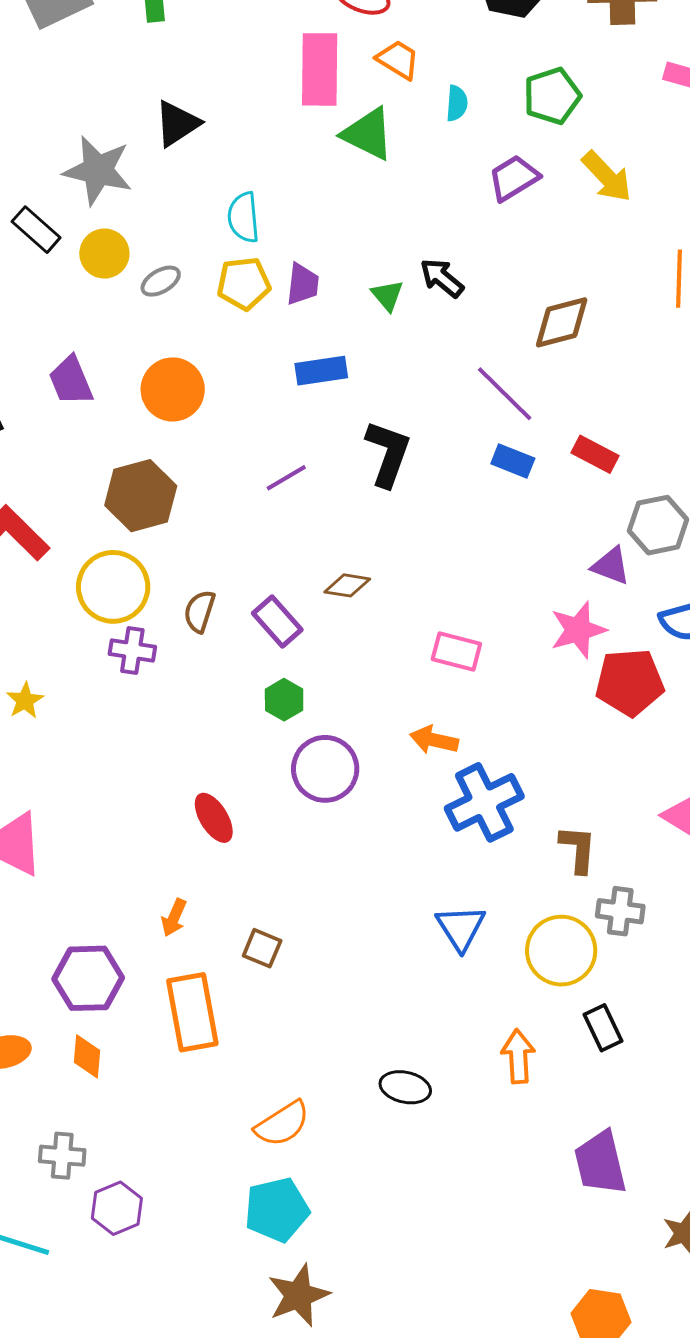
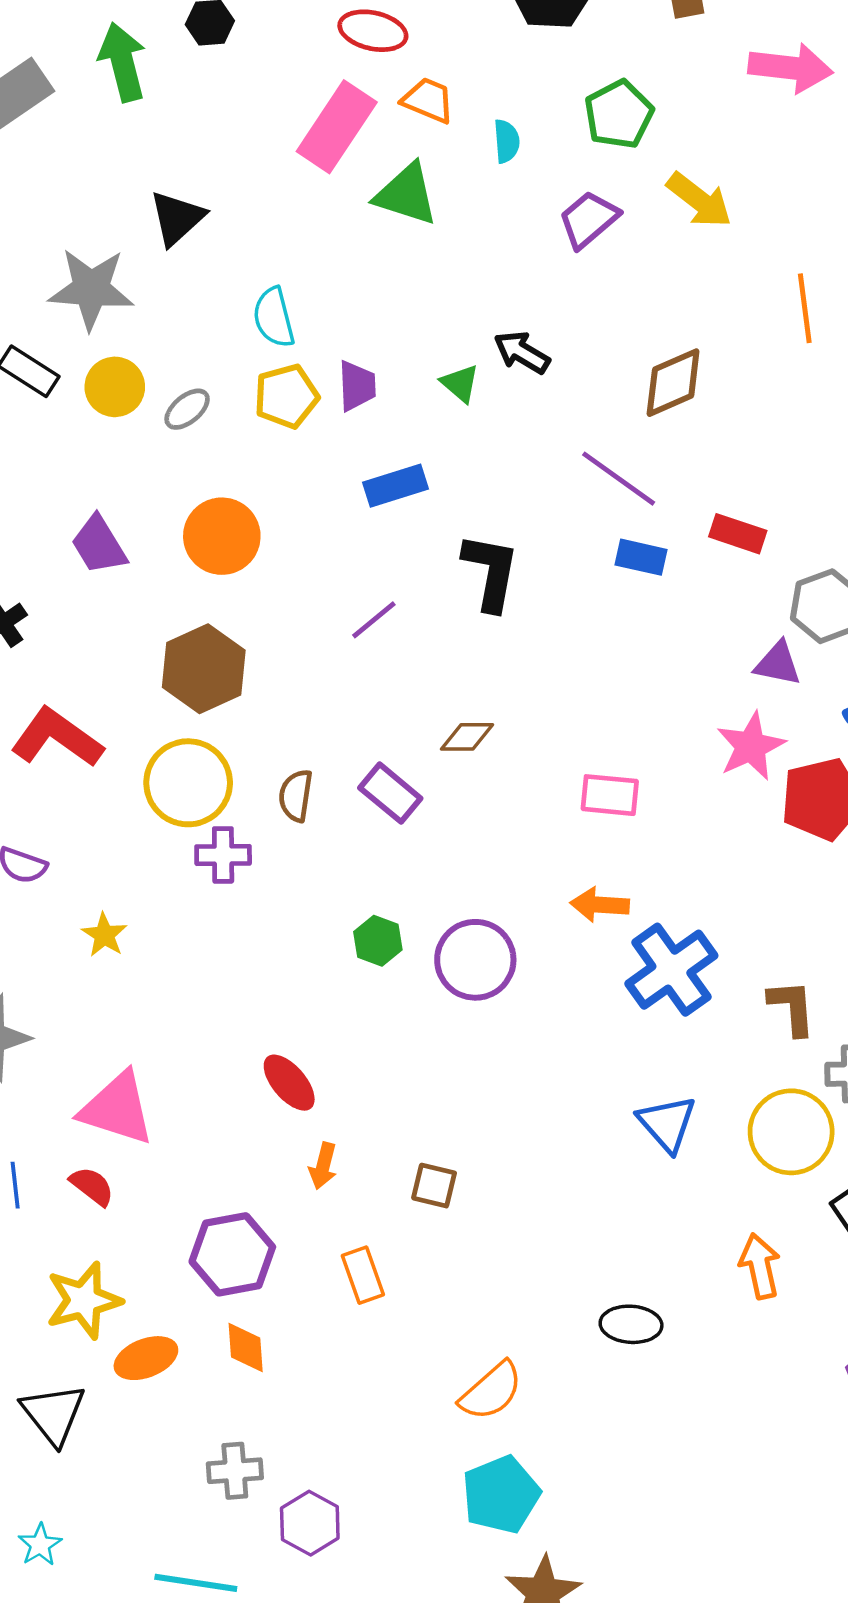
pink rectangle: (320, 69) -> (337, 127), turned 42
green hexagon: (284, 700) -> (378, 941), moved
red ellipse: (214, 818) -> (289, 1083), moved
orange rectangle: (192, 1012) -> (363, 1275), size x0.6

